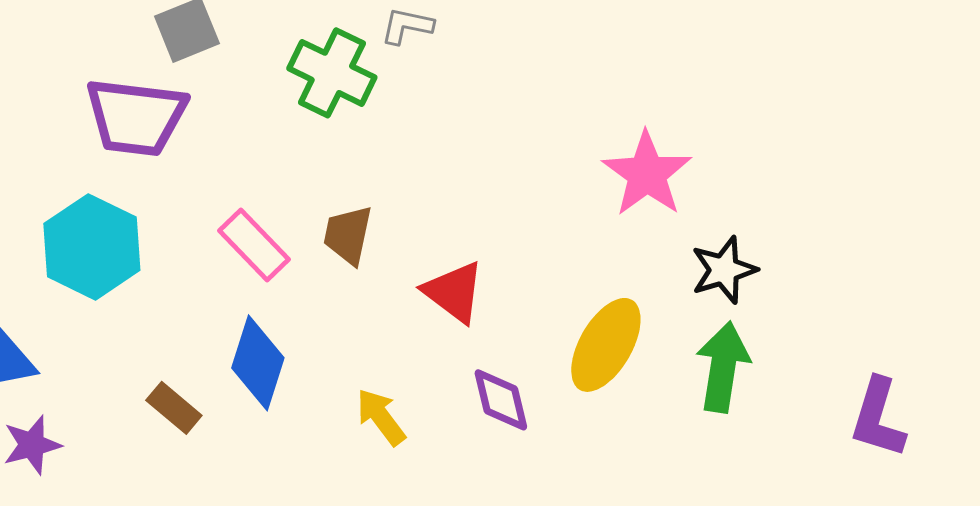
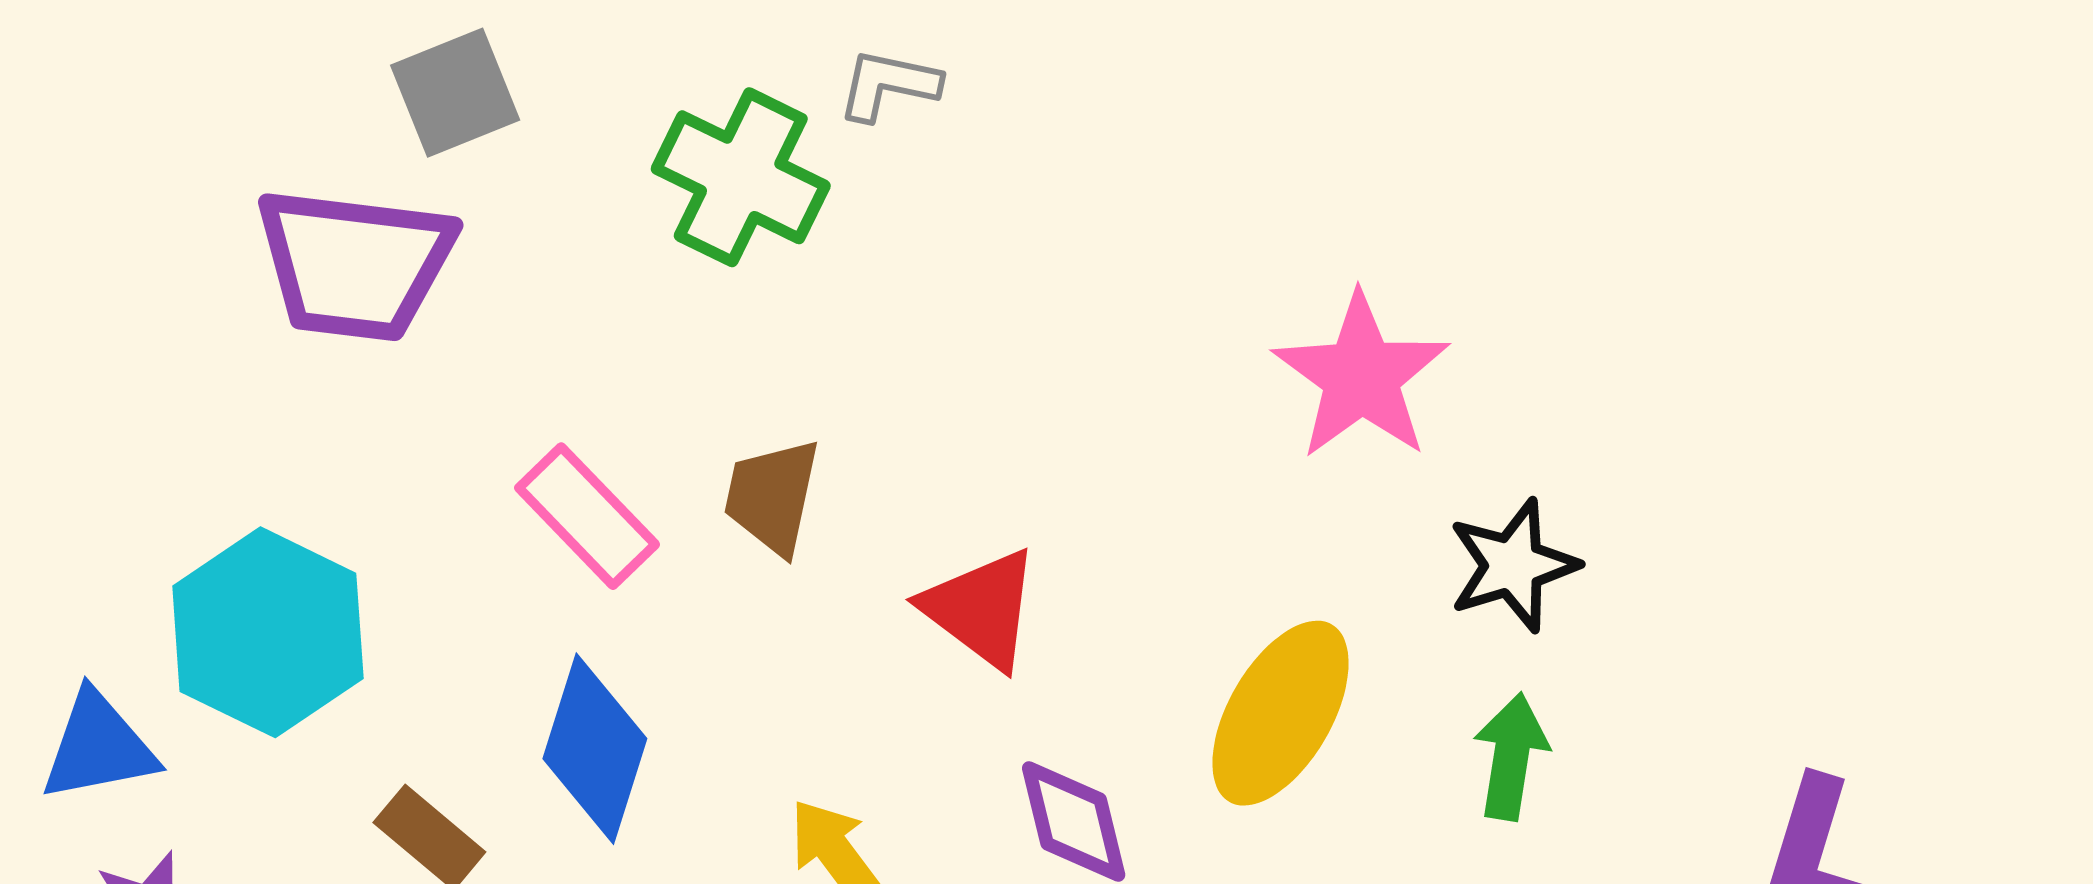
cyan hexagon: (92, 247) -> (268, 632), moved
green arrow: (723, 367) -> (1511, 756), size x0.7

